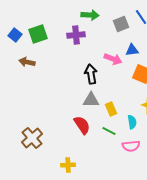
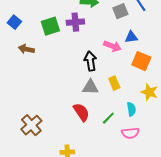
green square: (38, 34) -> (50, 26), moved
yellow rectangle: (111, 109) -> (114, 83), moved
green line: (109, 131) -> (108, 118), turned -72

